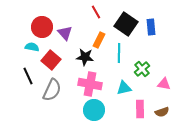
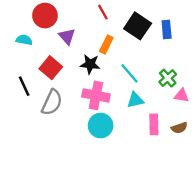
red circle: (42, 27) -> (45, 16), moved
cyan semicircle: (32, 47) -> (24, 40), moved
cyan line: (119, 53) -> (130, 73), moved, turned -42
green cross: (142, 69) -> (168, 78), moved

